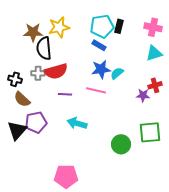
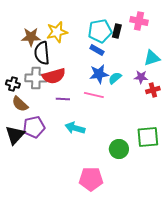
pink cross: (153, 27) -> (139, 21), moved
gray cross: (38, 73) -> (36, 78), size x1.5
purple star: (143, 95) -> (141, 77), moved
pink pentagon: (66, 176) -> (91, 179), moved

